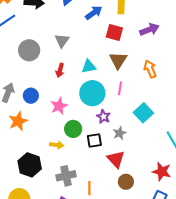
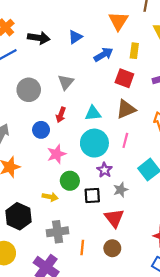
brown triangle: (118, 60) -> (126, 109), turned 30
blue circle: (31, 96) -> (41, 130), moved
brown circle: (126, 182) -> (112, 248), moved

